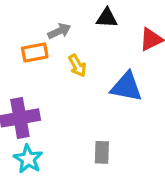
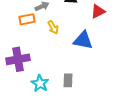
cyan star: (28, 159) -> (40, 83), moved

